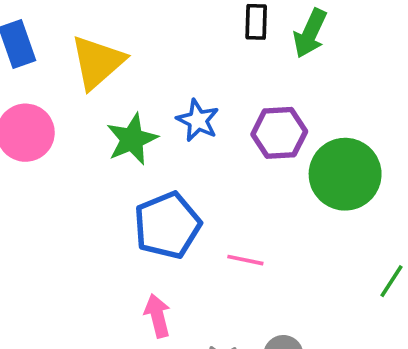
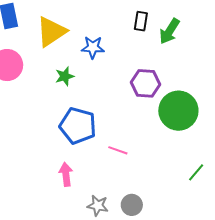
blue star: (198, 120) -> (93, 47), moved, turned -30
green star: (132, 139) -> (65, 76), size x0.7
blue pentagon: (167, 225) -> (78, 126), turned 30

